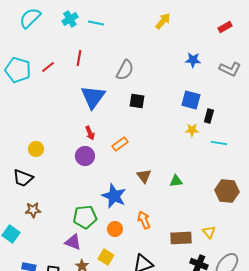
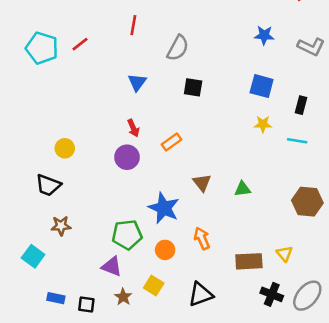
red line: (79, 58) -> (133, 25), moved
blue triangle: (93, 97) -> (137, 82), size x0.6
black rectangle: (209, 116) -> (301, 105), moved

